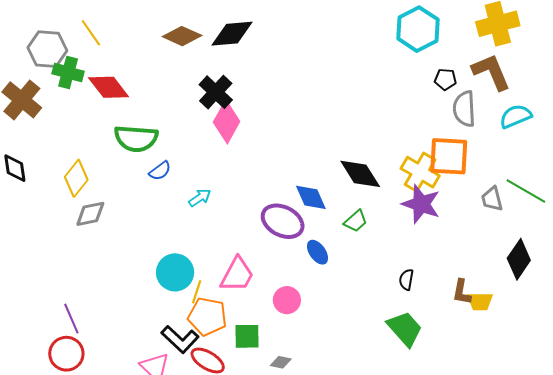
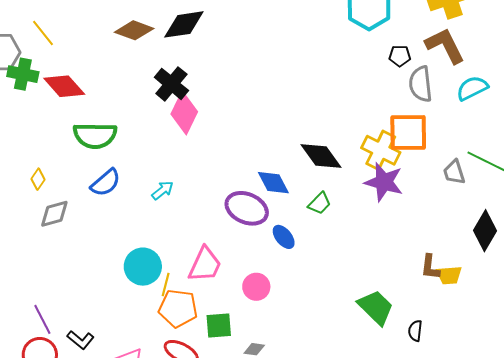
blue semicircle: (160, 171) -> (106, 183), moved, size x1.4
yellow diamond: (76, 178) -> (38, 179), size x0.6
black semicircle: (406, 280) -> (415, 331), moved
black L-shape: (180, 339) -> (81, 340), moved, size x0.7

